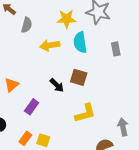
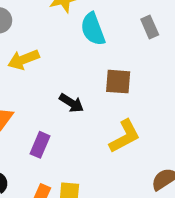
yellow arrow: (50, 45) -> (24, 60), moved
brown square: (79, 77) -> (118, 82), moved

